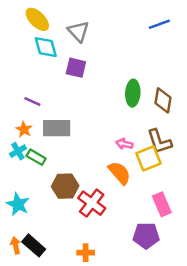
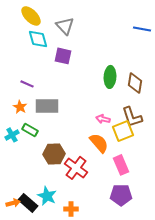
blue line: (159, 24) -> (142, 29), moved, turned 30
cyan cross: (18, 151) -> (12, 135), moved
cyan star: (18, 204) -> (47, 196), moved
pink rectangle: (162, 204) -> (121, 165), moved
orange arrow: (16, 245) -> (13, 203), turned 88

